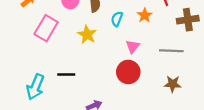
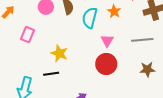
cyan semicircle: (117, 19) -> (90, 18), size x1.5
pink rectangle: (46, 28) -> (27, 35), size x0.7
yellow star: (87, 35) -> (59, 53), moved

